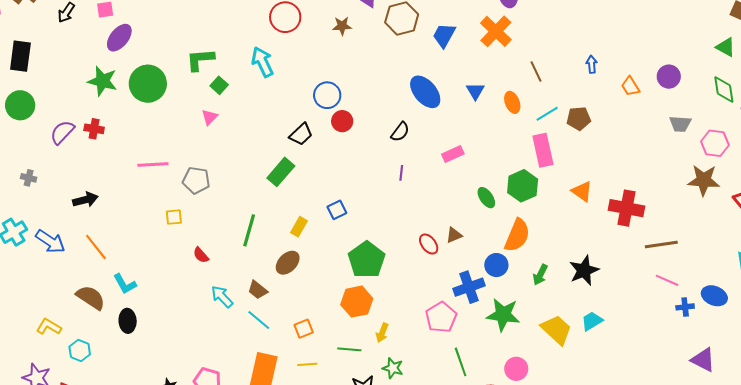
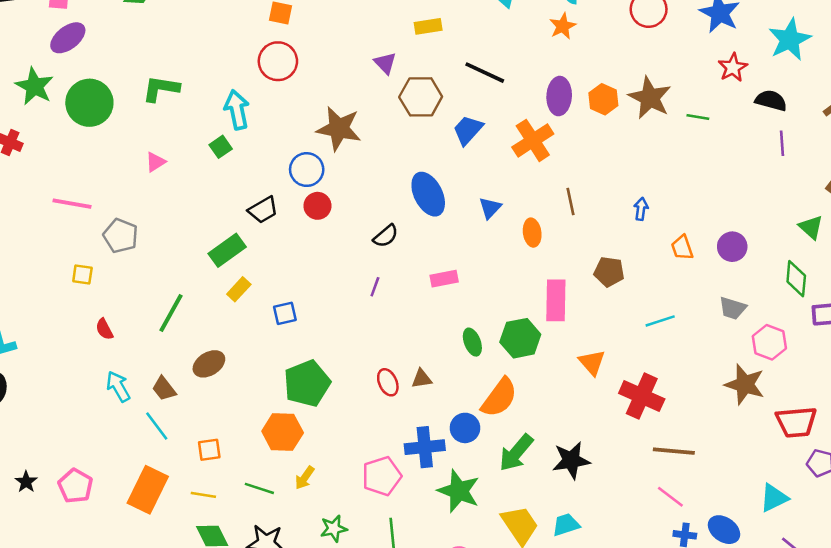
brown star: (342, 26) -> (339, 129), moved, size x1.8
green square: (219, 85) -> (221, 147), moved
cyan line: (547, 114) -> (660, 321), moved
yellow rectangle: (299, 227) -> (239, 289), moved
green arrow: (540, 275) -> (516, 453), size x1.5
green star: (393, 368) -> (334, 529), moved, turned 30

